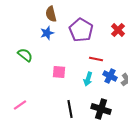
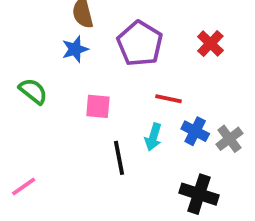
pink square: (59, 72) -> (98, 106), moved
black line: (70, 109) -> (119, 158), moved
black cross: (101, 109) -> (199, 194), moved

